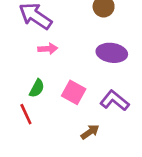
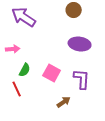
pink arrow: (48, 49) -> (13, 49), moved
purple L-shape: (114, 101) -> (82, 79), turned 55

